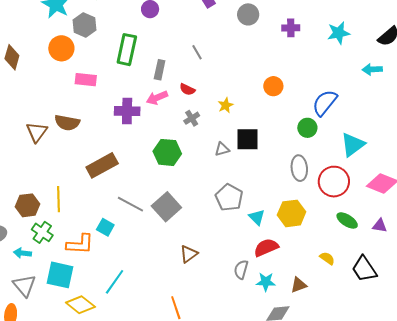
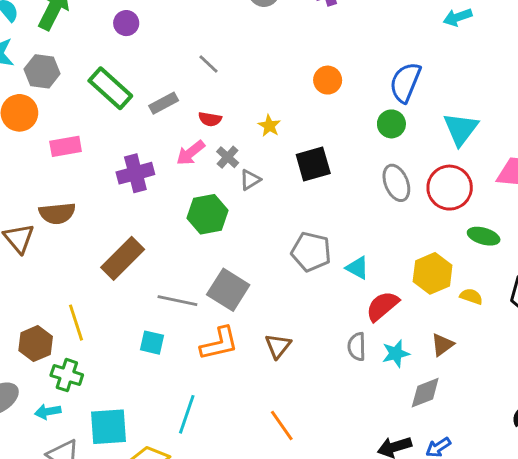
green rectangle: (127, 50) -> (110, 88), turned -44
gray rectangle: (160, 70) -> (164, 103), turned 66
pink arrow: (157, 98) -> (190, 153), moved
gray triangle: (222, 149) -> (250, 180), moved
yellow hexagon: (292, 213) -> (433, 273), moved
orange L-shape: (80, 244) -> (219, 344), moved

